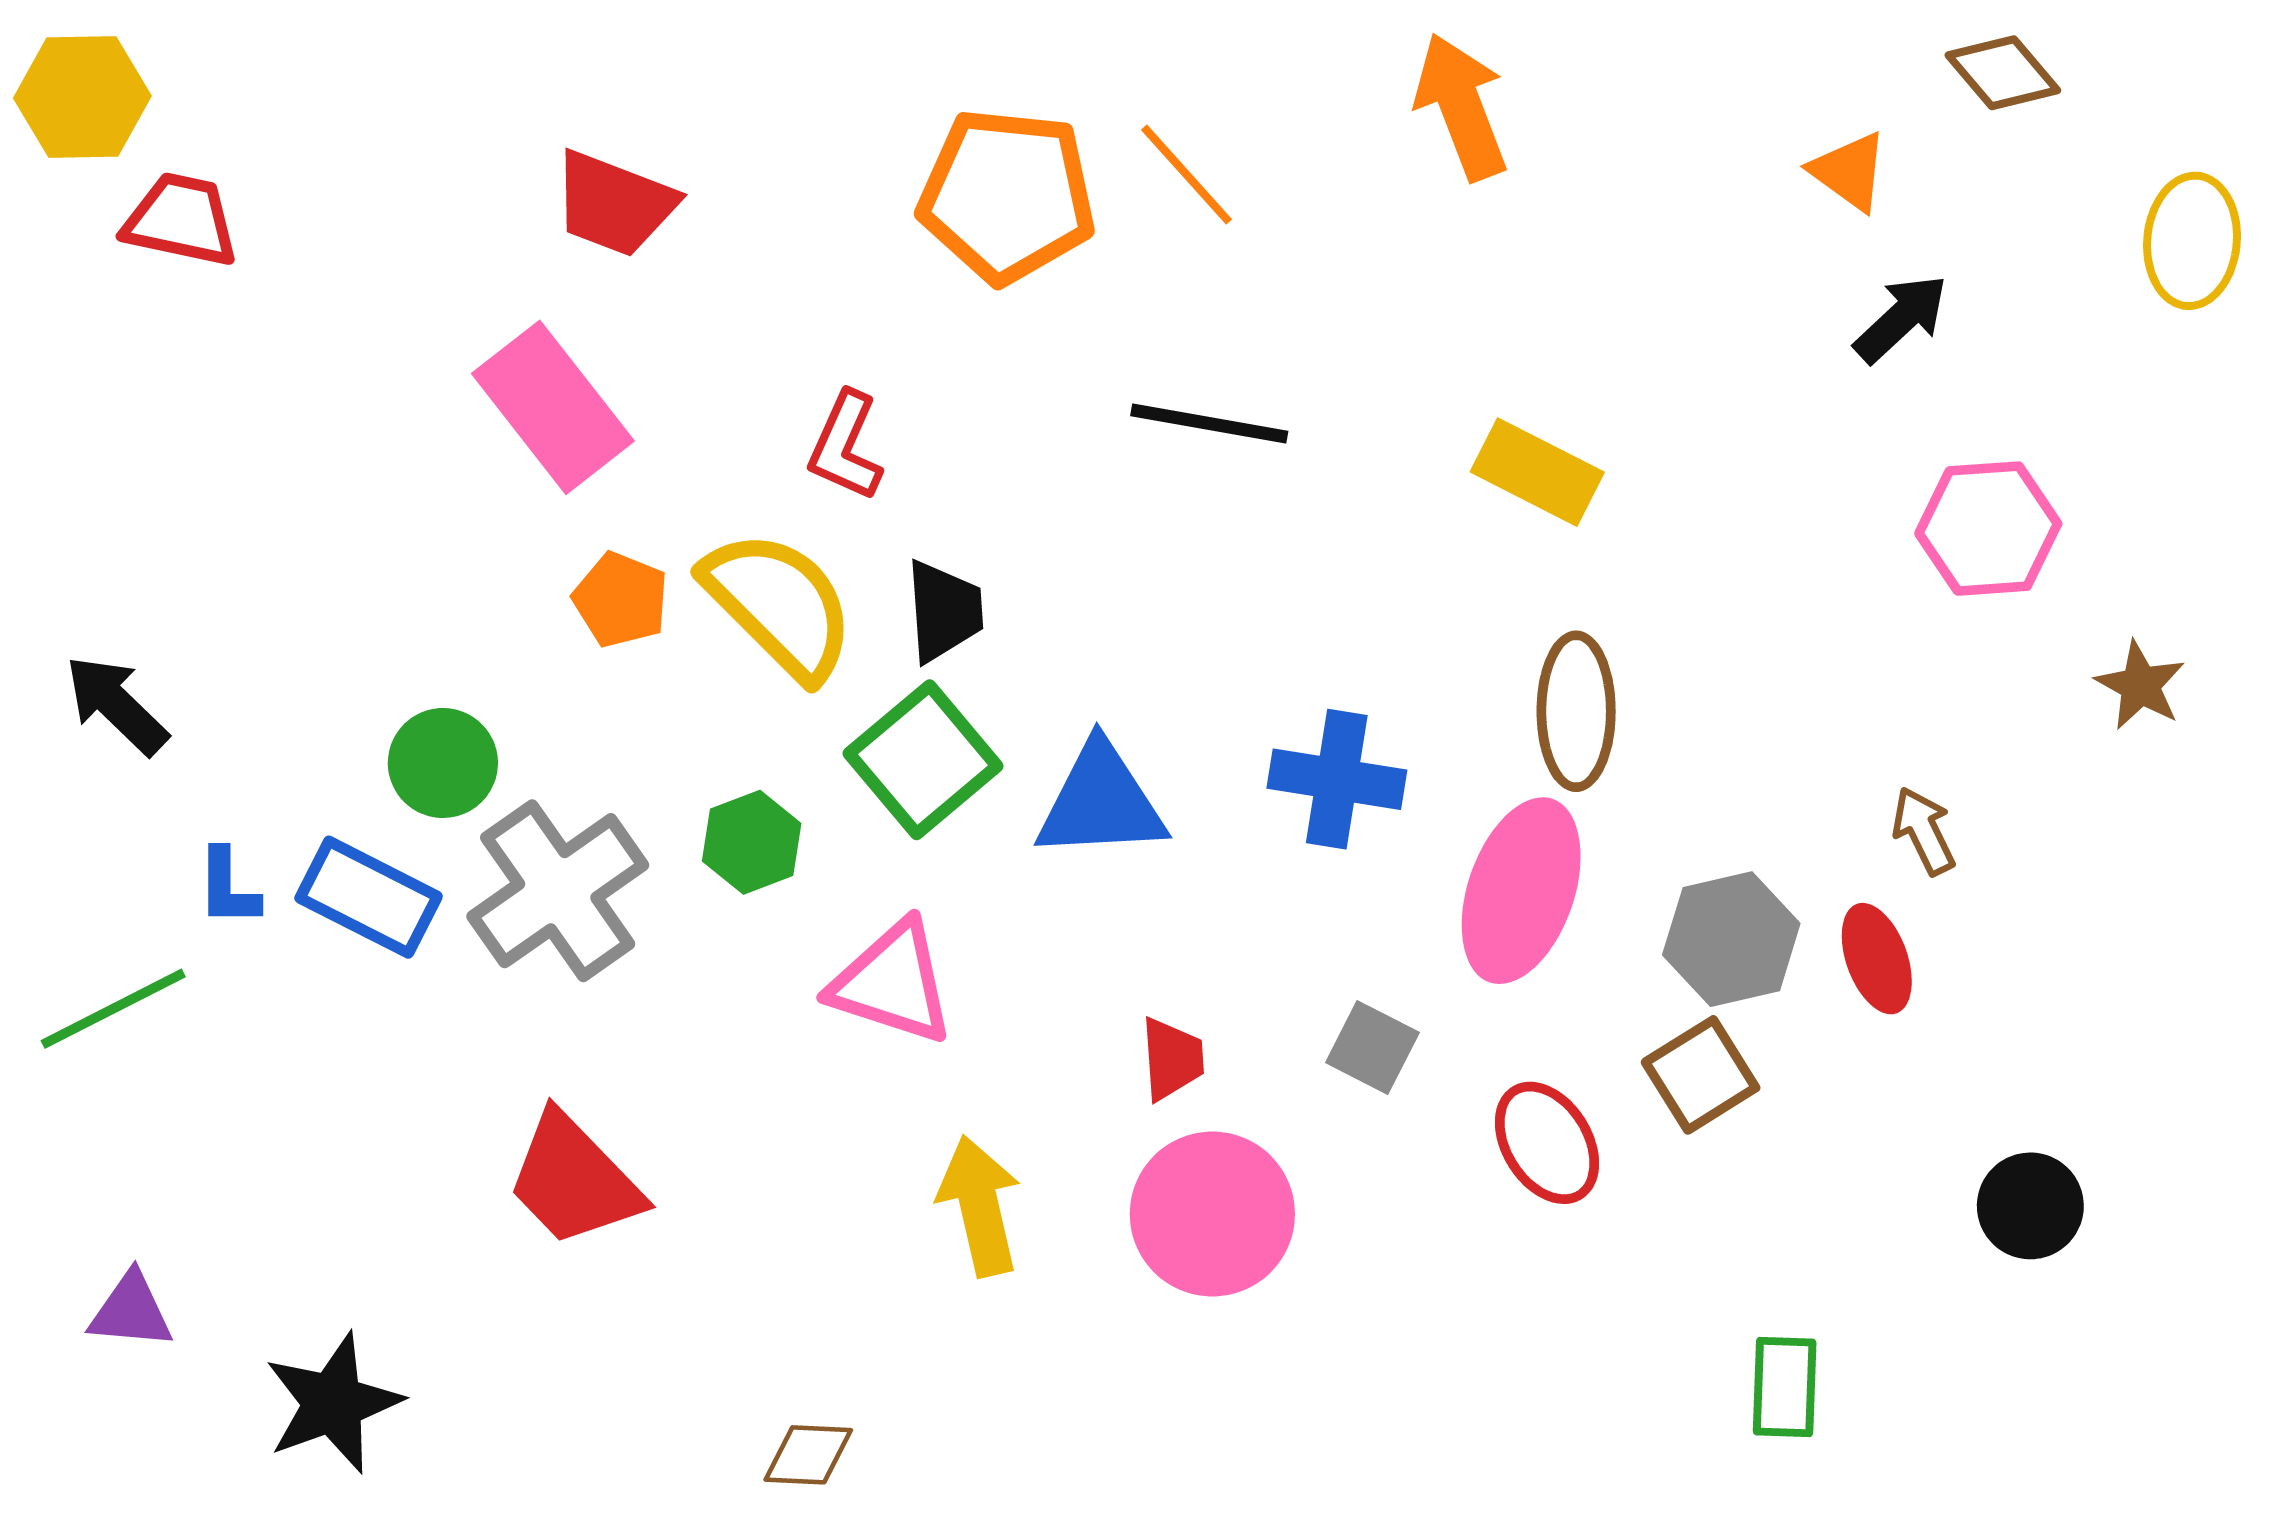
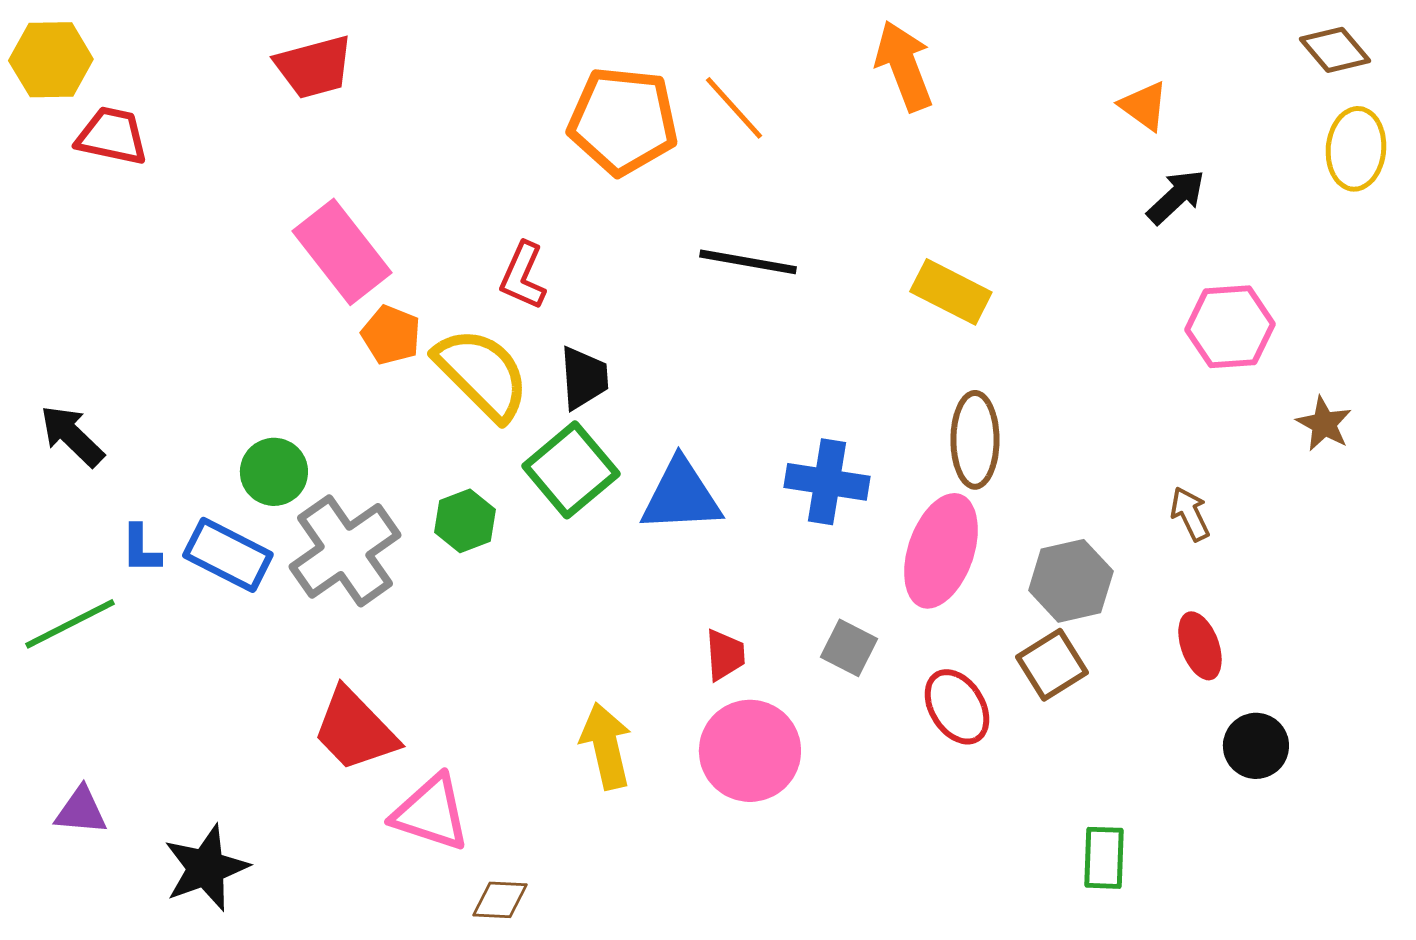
brown diamond: (2003, 73) -> (1335, 50), moved
red trapezoid: (614, 204) -> (314, 67), moved, turned -36
orange pentagon: (621, 600) -> (391, 335), moved
red ellipse: (1877, 959) -> (1200, 646), moved
pink triangle: (892, 983) -> (431, 813), moved

